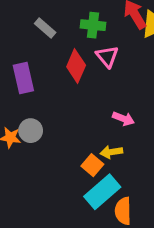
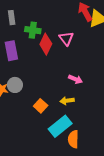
green cross: (93, 25) -> (33, 30), moved
gray rectangle: (45, 28) -> (12, 18), moved, turned 40
orange square: (92, 165) -> (41, 106), moved

